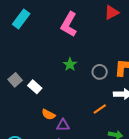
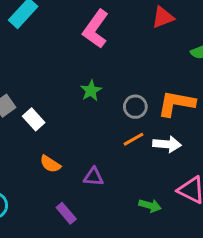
orange line: (100, 109) -> (134, 139), moved
purple triangle: (63, 125) -> (94, 177), moved

